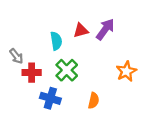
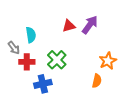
cyan semicircle: (56, 41) -> (31, 35), moved
blue cross: (50, 98) -> (43, 84), turned -30
orange semicircle: (94, 101) -> (97, 81), moved

